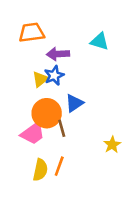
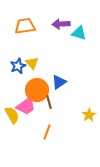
purple arrow: (58, 54) -> (61, 24), moved
blue star: (54, 75) -> (18, 66), moved
yellow triangle: (40, 79) -> (32, 63), turned -32
yellow semicircle: (40, 170) -> (12, 115), moved, turned -42

